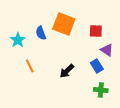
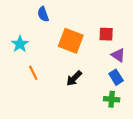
orange square: (64, 24) -> (71, 41), moved
blue semicircle: (41, 33) -> (43, 14), moved
blue rectangle: (97, 66) -> (116, 77), moved

